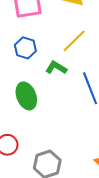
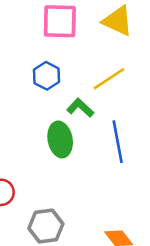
green ellipse: (26, 96) -> (60, 139), moved

